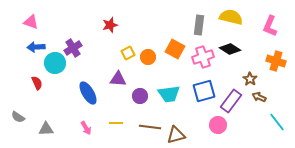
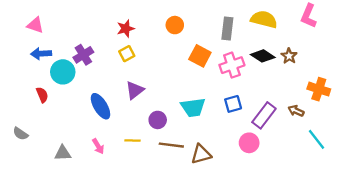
pink L-shape: (270, 26) -> (309, 16), moved
yellow square: (128, 53) -> (127, 54), moved
orange circle: (148, 57) -> (175, 25), moved
orange cross: (276, 61) -> (319, 89), moved
purple triangle: (118, 79) -> (135, 90), turned -42
brown star: (250, 79) -> (289, 56), moved
blue square: (204, 91) -> (233, 104), size x0.7
purple circle: (140, 96) -> (158, 120), moved
gray triangle: (46, 129) -> (63, 153), moved

